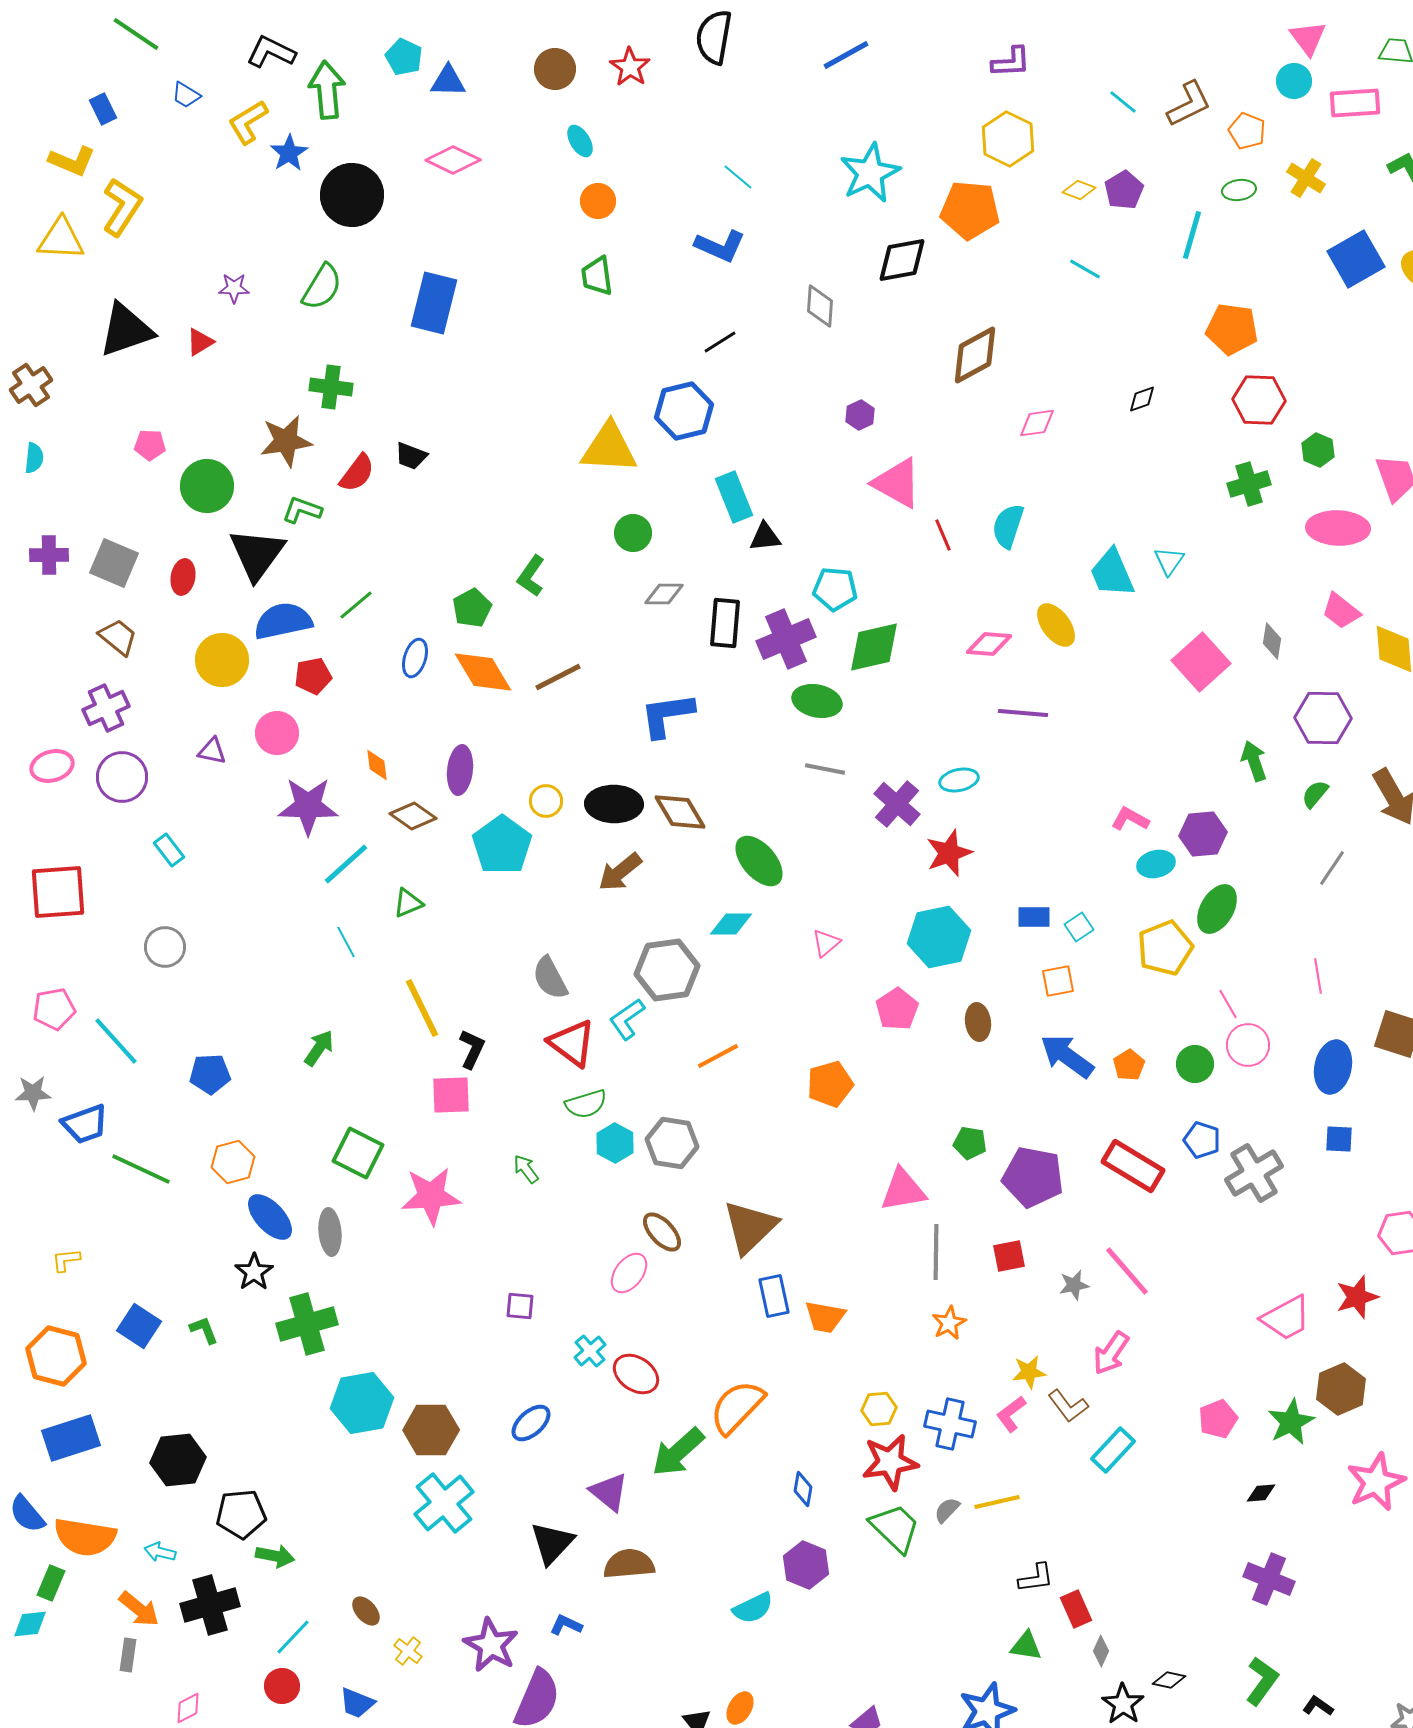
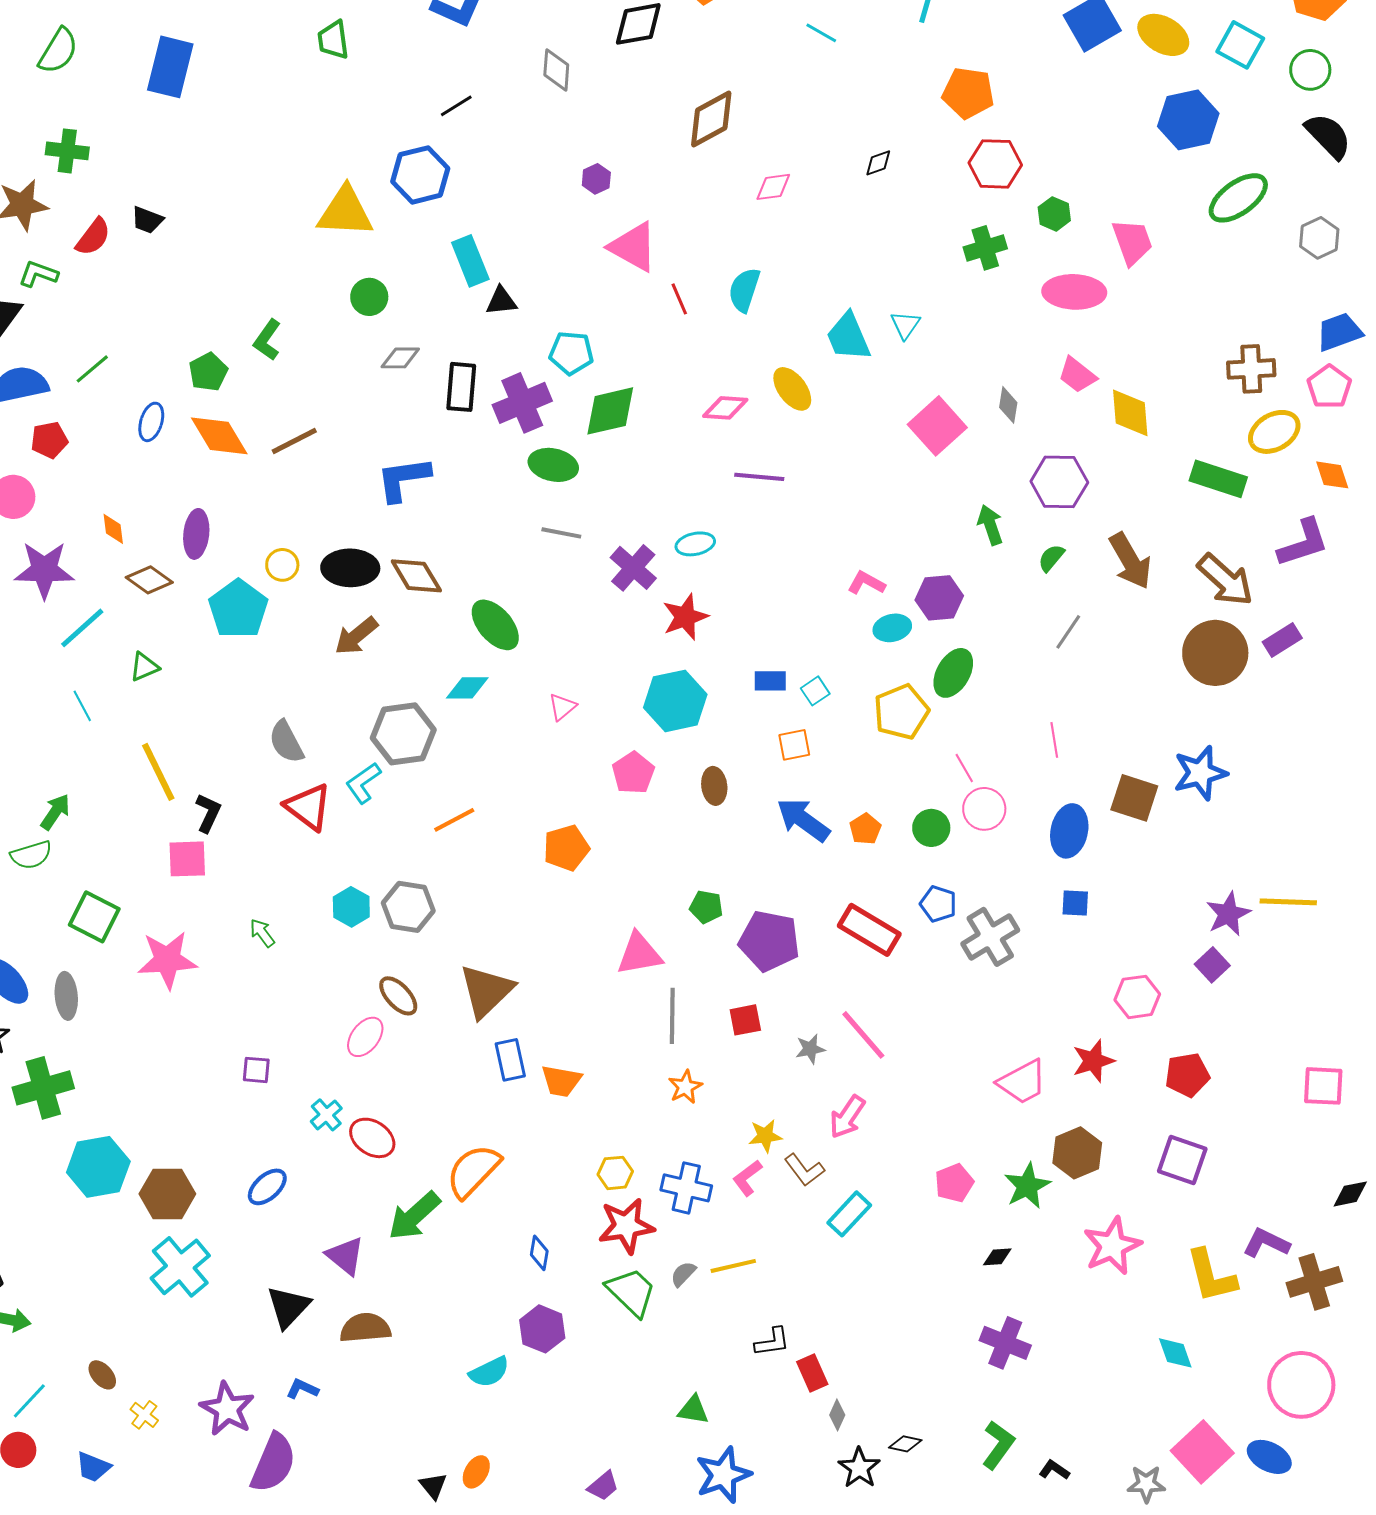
green semicircle: (586, 1104) -> (31, 855), moved
green triangle: (1026, 1646) -> (693, 1410), moved

